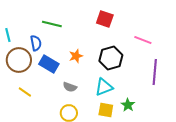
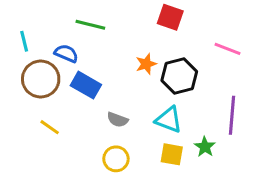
blue semicircle: (36, 43) -> (66, 53), turned -56
orange star: (76, 56) -> (146, 64), moved
purple line: (155, 72) -> (232, 115), moved
cyan triangle: (104, 87) -> (169, 120), turned 42

